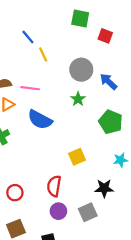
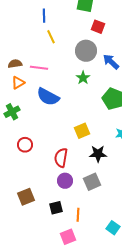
red square: (105, 36) -> (98, 27), moved
blue line: (28, 37) -> (44, 16), moved, turned 40
black star: (104, 188) -> (98, 154), moved
red circle: (15, 193) -> (25, 145), moved

